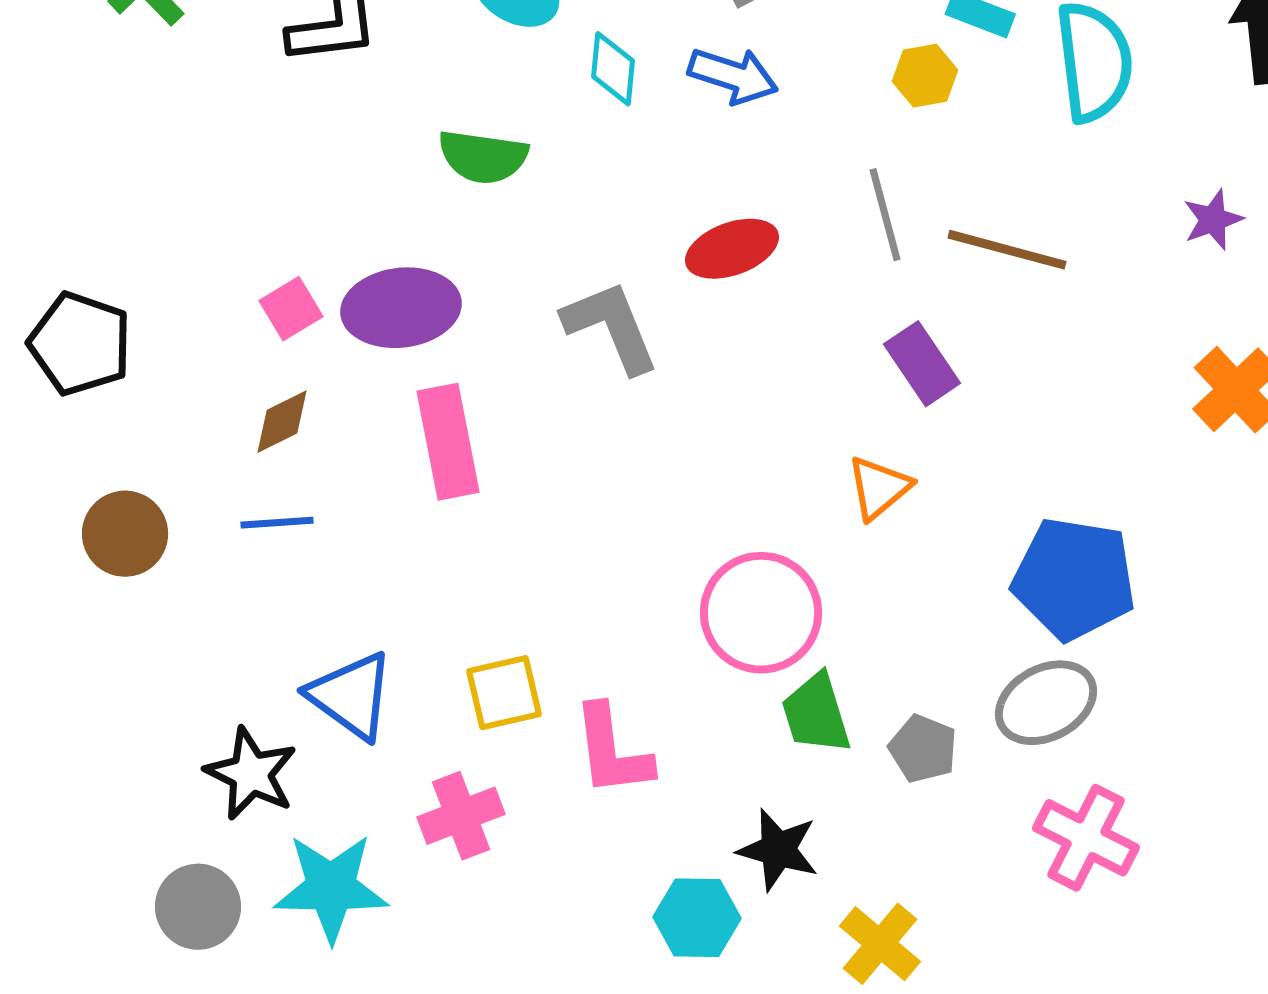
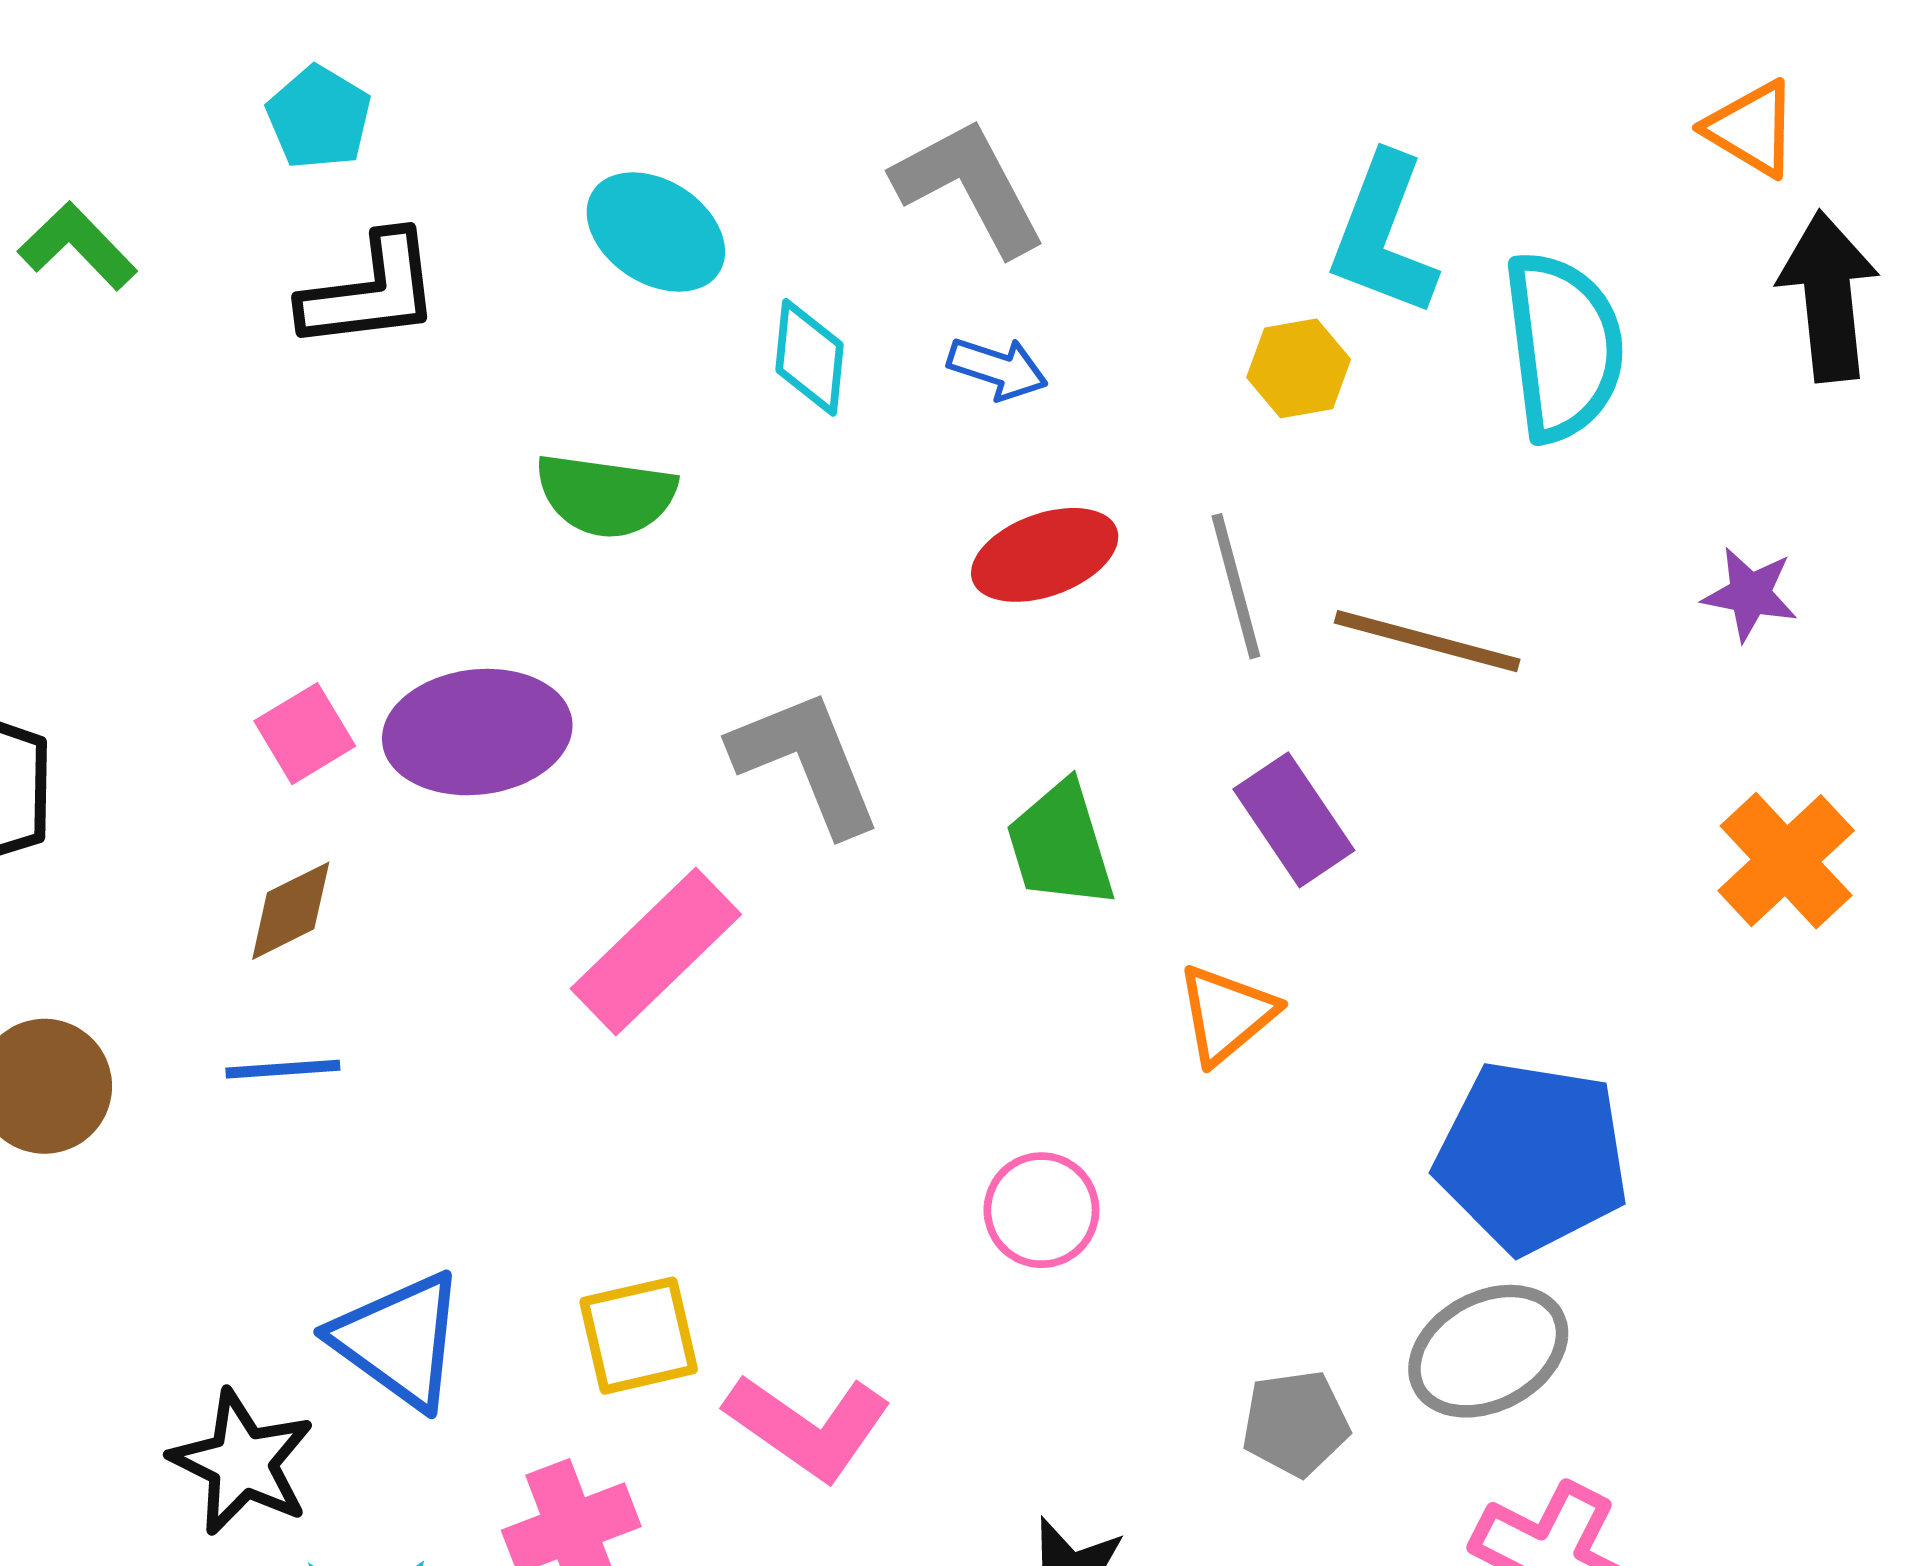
blue arrow: (733, 76) -> (998, 368), size x0.7
purple star: (1213, 220) -> (1750, 594), turned 30
red ellipse: (732, 249) -> (1045, 555), moved
pink rectangle: (448, 442) -> (656, 951), moved, turned 57
pink circle: (761, 613) -> (1041, 1210), size x0.6
green trapezoid: (816, 714) -> (1060, 845), moved
gray pentagon: (923, 749) -> (1295, 1423), turned -30
pink L-shape: (612, 751) -> (808, 1426), turned -48

